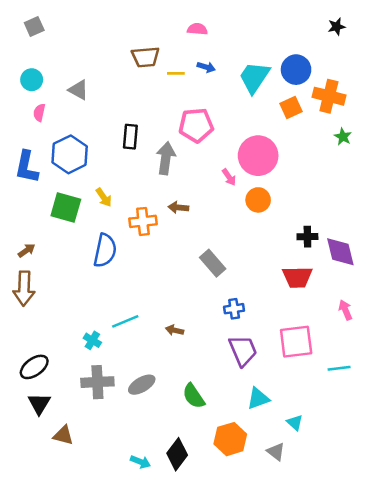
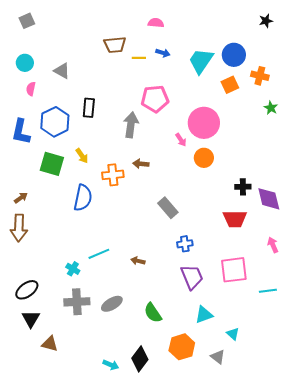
orange cross: (329, 96) -> (260, 76), size x0.7
black rectangle: (130, 137) -> (89, 108), moved

